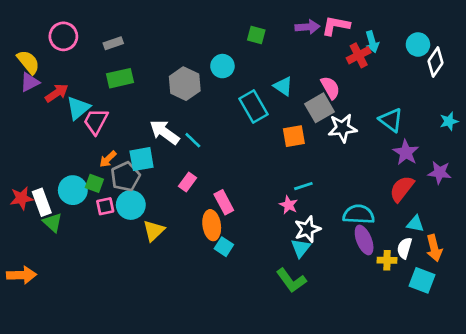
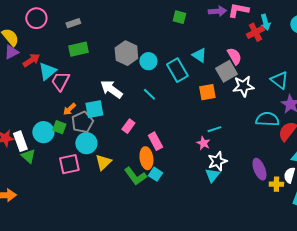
cyan circle: (222, 66) -> (148, 61), moved
cyan line: (193, 140) -> (149, 94), moved
pink square: (105, 206) -> (69, 164), moved, size x1.5
cyan semicircle: (359, 214) -> (267, 119), moved
green L-shape: (291, 280) -> (135, 176), moved

